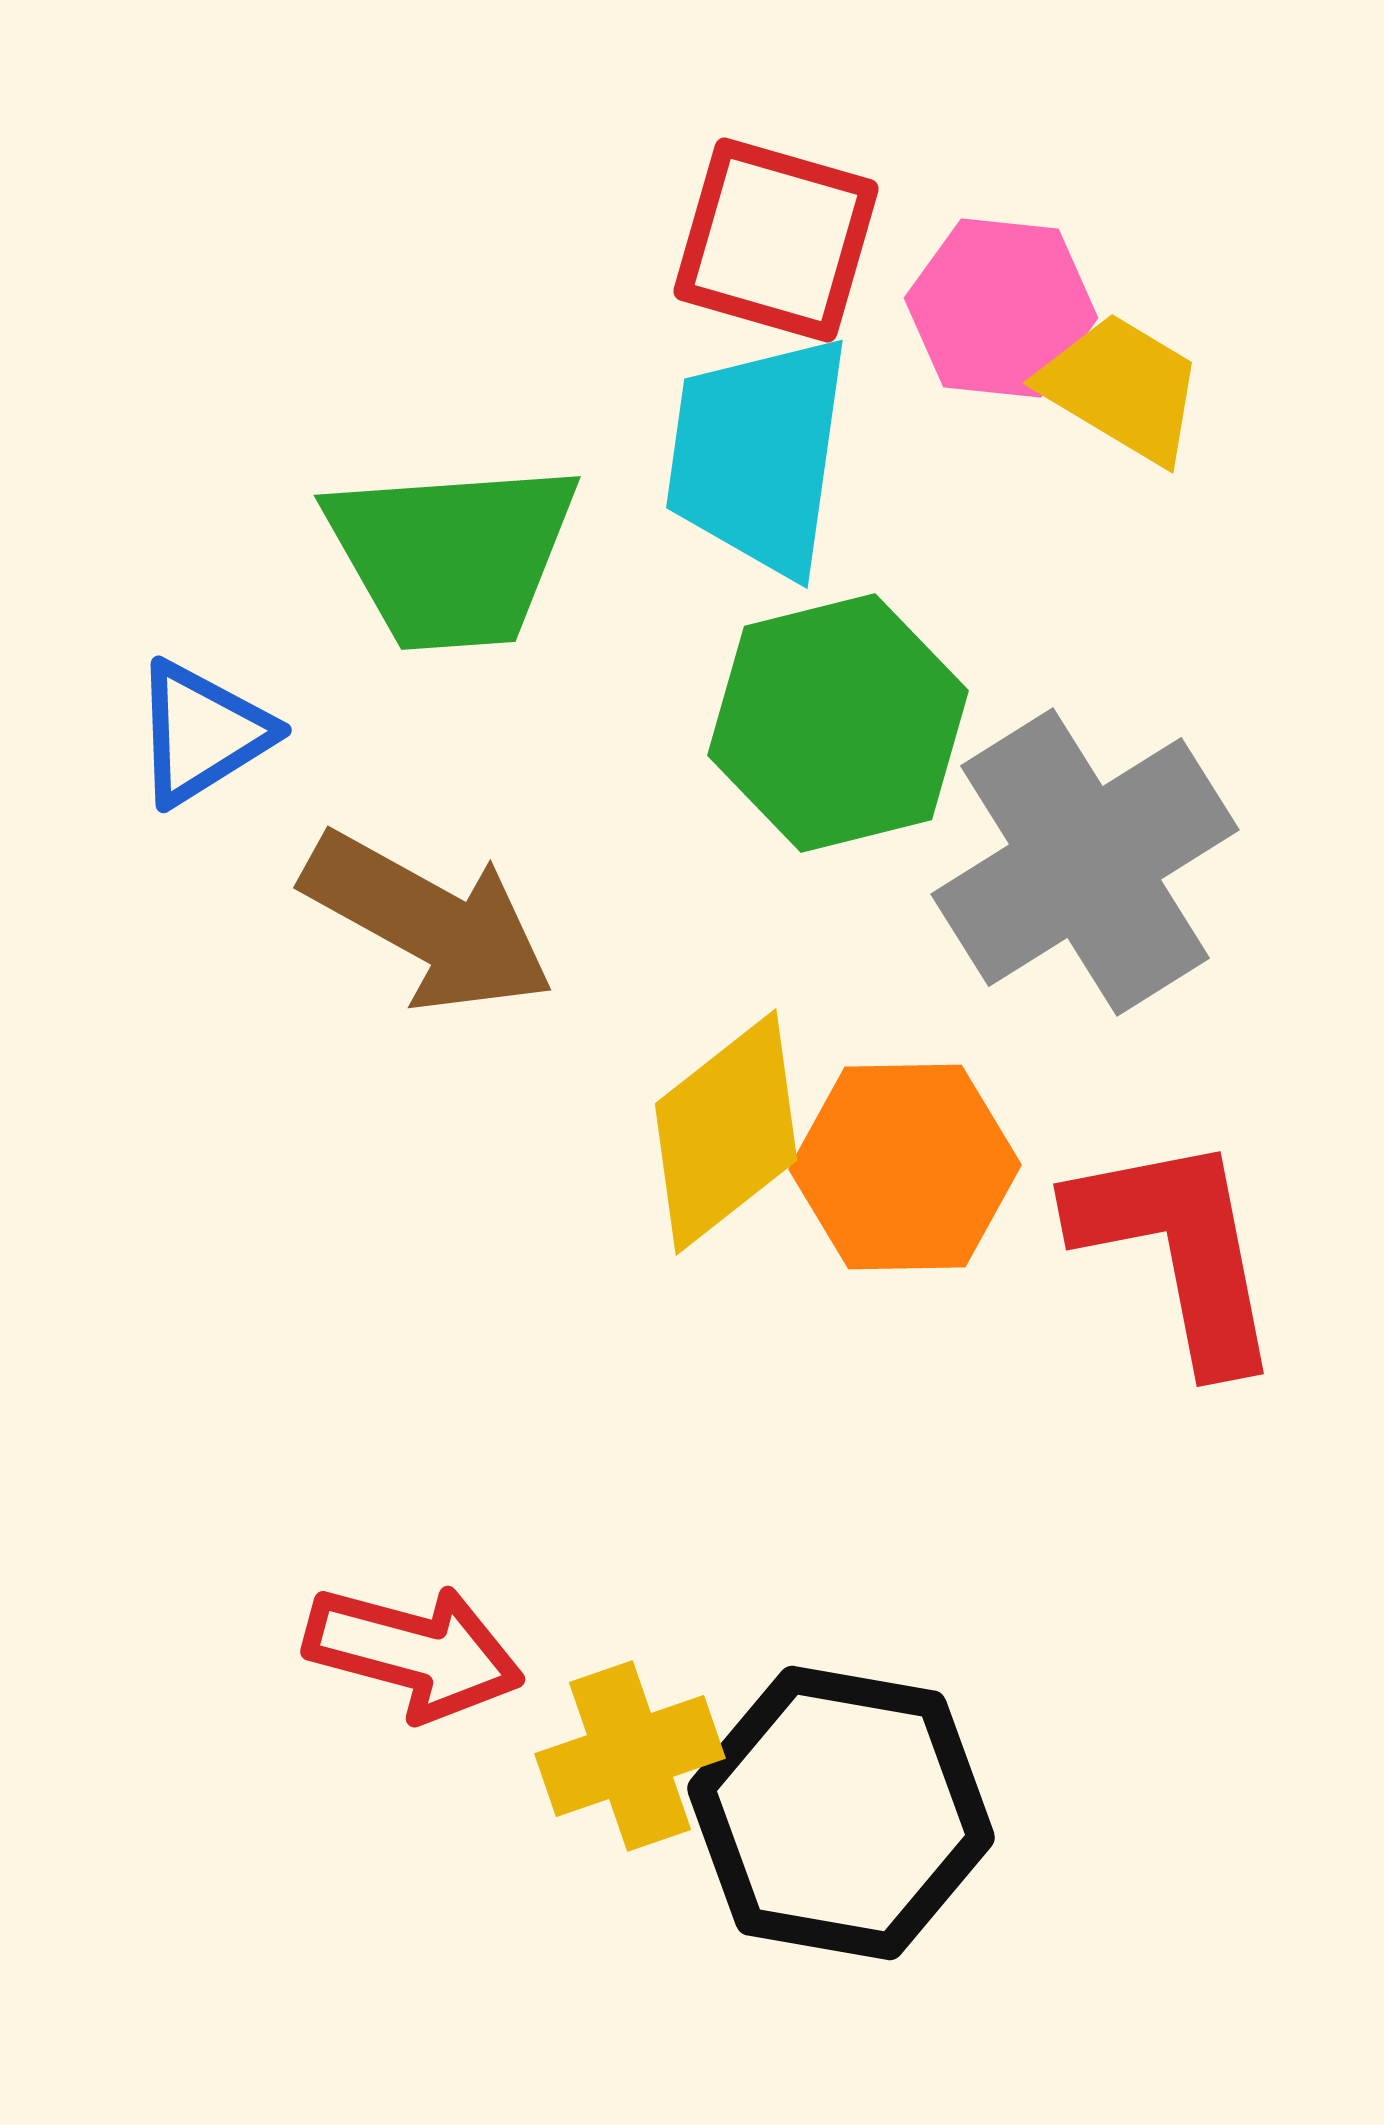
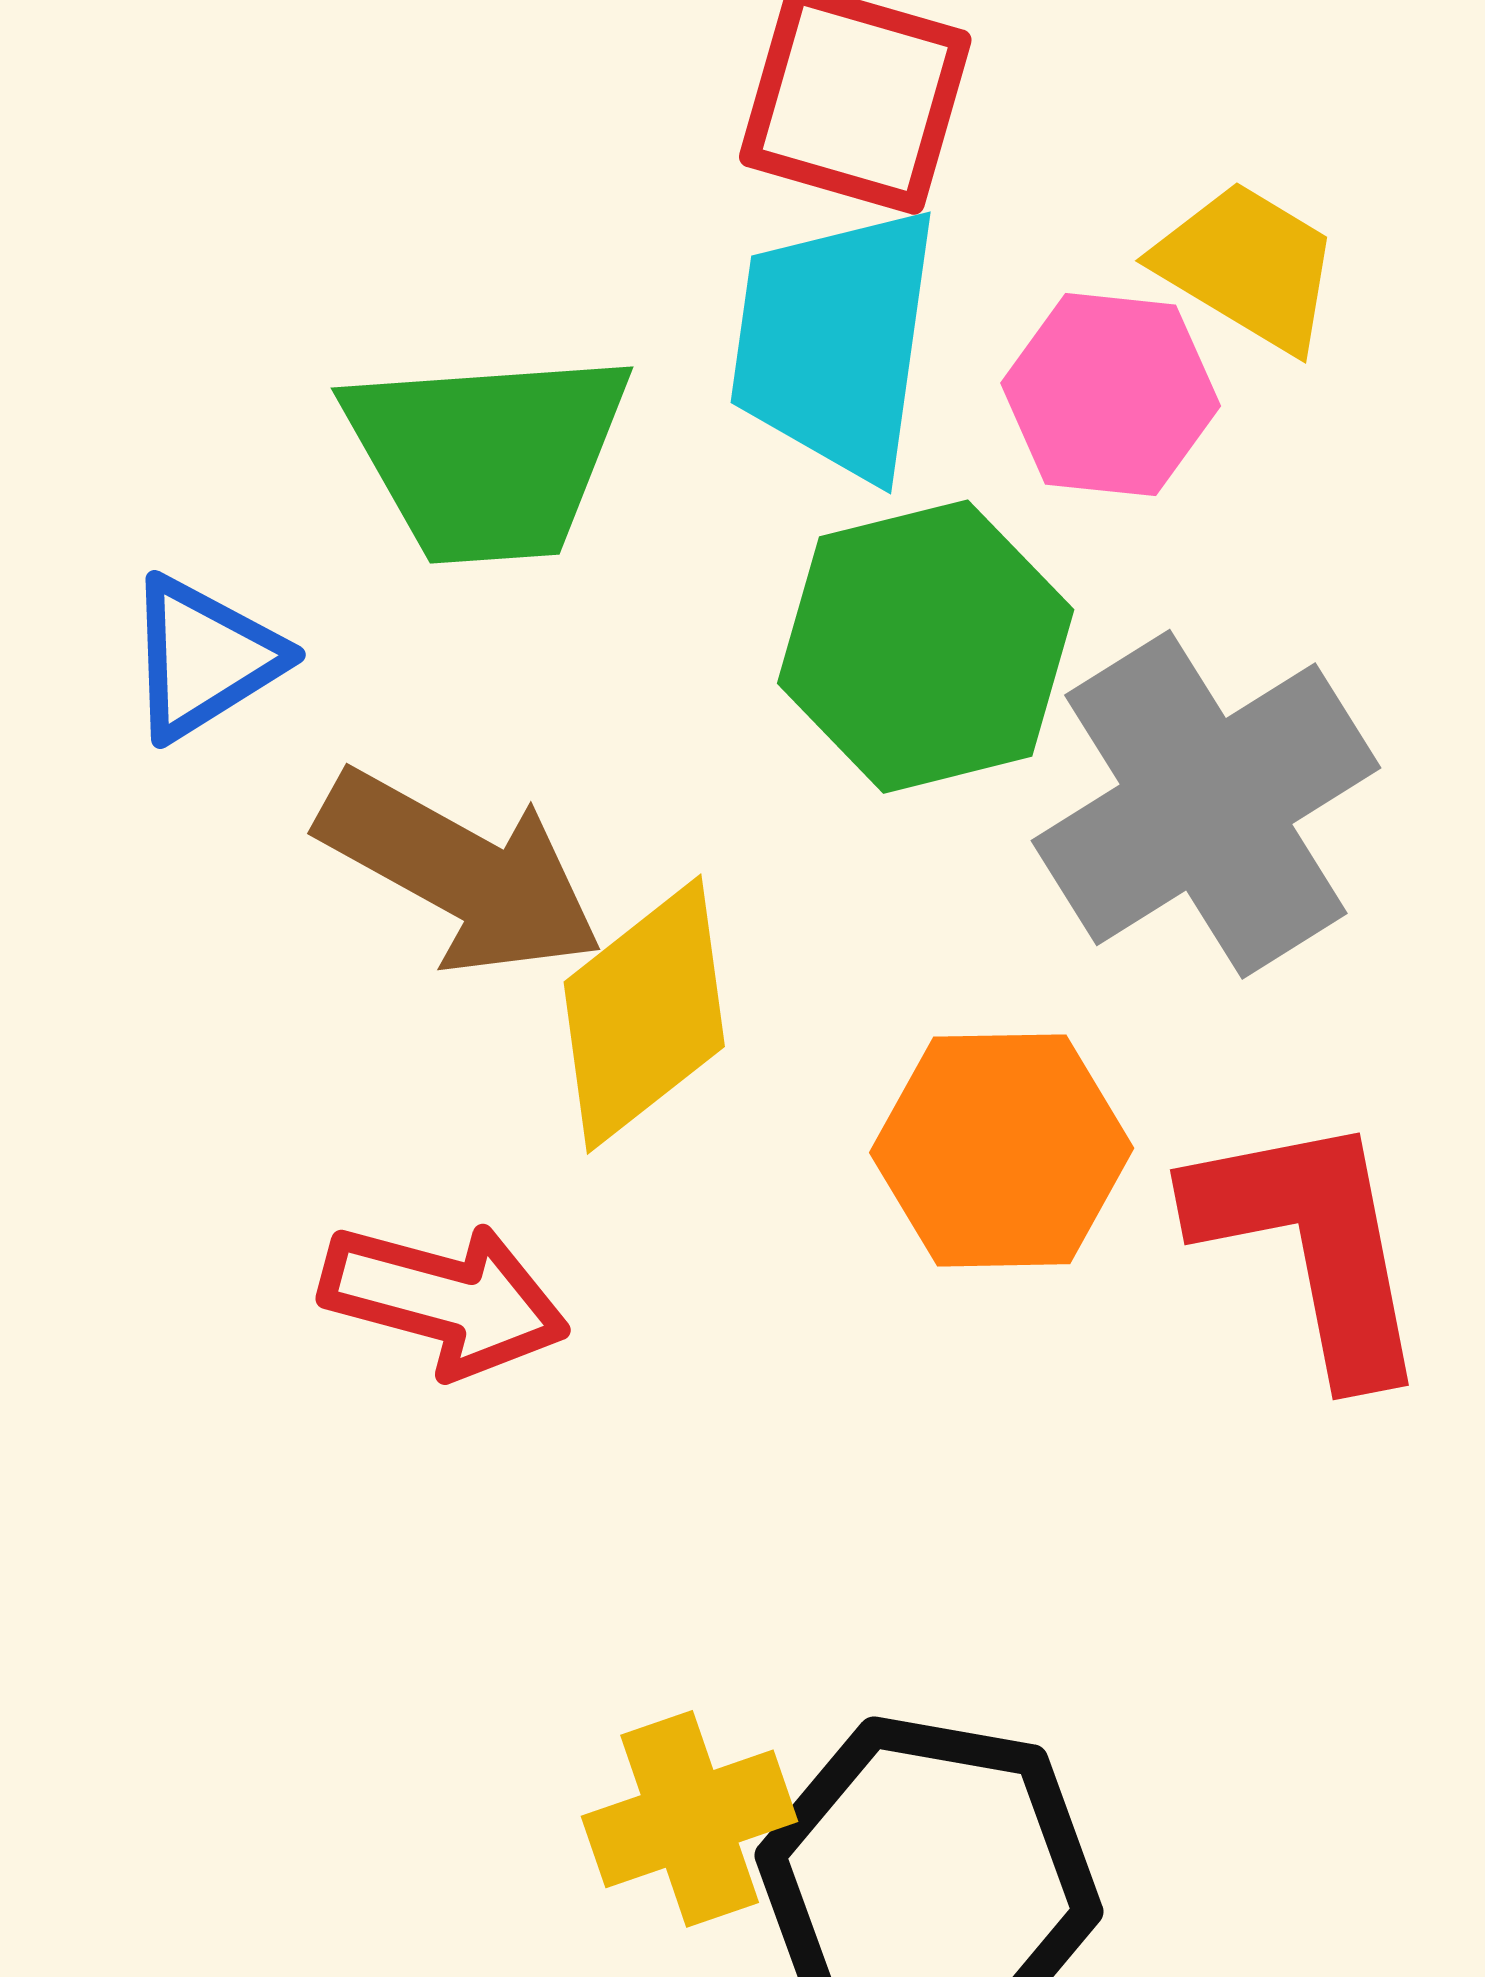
pink hexagon: (1001, 308) -> (1111, 395), moved
yellow diamond: (726, 1132) -> (644, 1014), moved
red arrow: (414, 1652) -> (444, 1299), moved

